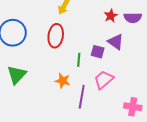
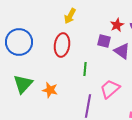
purple square: (98, 52) -> (104, 41), moved
orange star: (63, 81) -> (50, 90), moved

